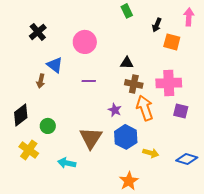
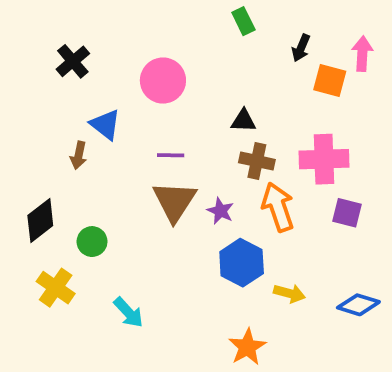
pink arrow: (189, 17) -> (362, 54), moved
brown triangle: (91, 138) -> (174, 201), moved
cyan arrow: (67, 163) -> (128, 312), turned -144

